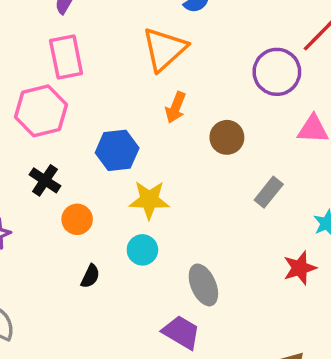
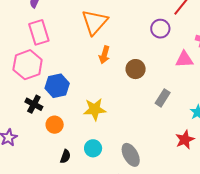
purple circle: (277, 72) -> (160, 29), size x0.7
blue hexagon: (117, 150) -> (57, 86), moved
cyan circle: (142, 250) -> (93, 148), moved

